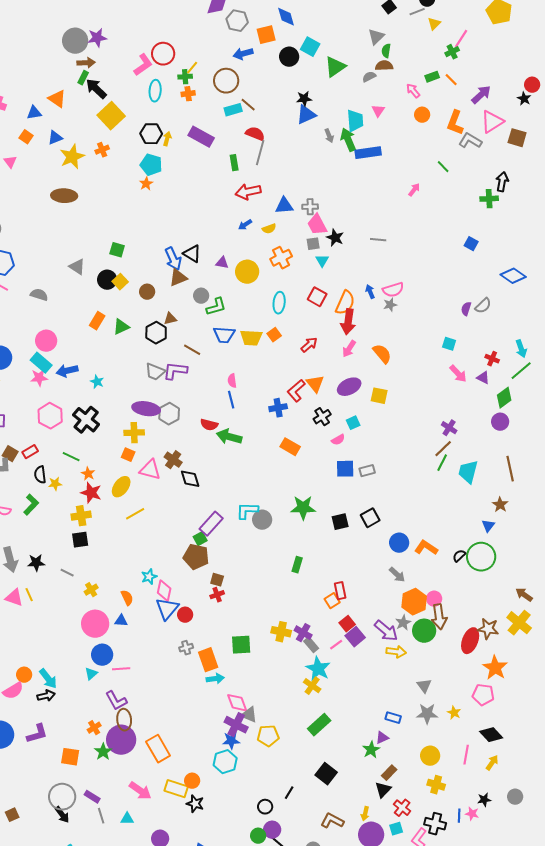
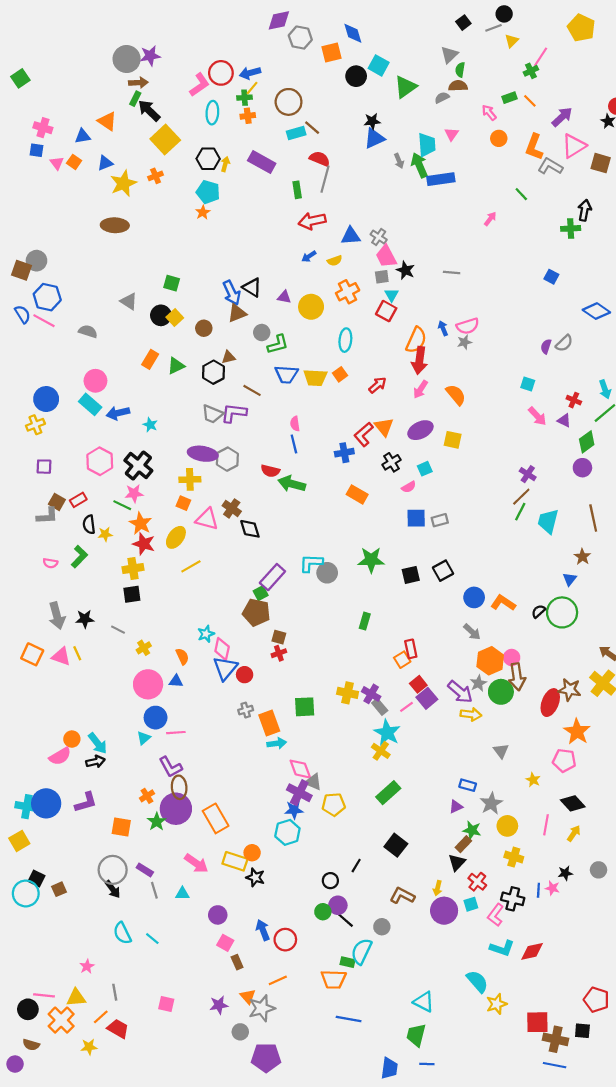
blue arrow: (243, 54) -> (250, 73), moved
pink triangle: (10, 162) -> (57, 163), moved
gray cross: (310, 207) -> (379, 237), turned 35
red square: (317, 297) -> (386, 311), moved
pink star: (39, 378) -> (134, 493), moved
orange star: (88, 474) -> (141, 523), size x1.5
gray star: (427, 714) -> (491, 803), moved, turned -30
green star: (371, 750) -> (472, 830), moved, turned -30

